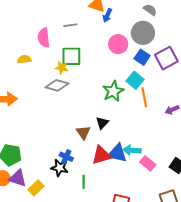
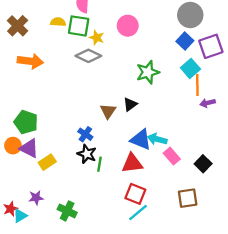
pink circle: (118, 44) -> (128, 26), moved
green square: (71, 56) -> (79, 26), moved
cyan square: (135, 80) -> (190, 68), moved
orange line: (144, 97) -> (197, 85), moved
red triangle: (101, 155) -> (132, 163), moved
black star: (60, 168) -> (87, 154), moved

